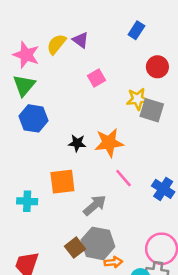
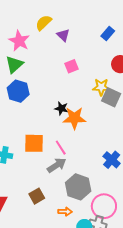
yellow semicircle: (56, 44) -> (44, 23), moved
black star: (77, 143) -> (61, 108), moved
pink line: (124, 178) -> (61, 148), moved
gray hexagon: (98, 243) -> (78, 187), moved

